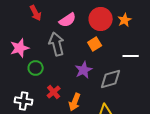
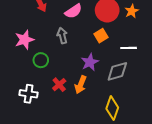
gray arrow: (57, 44) -> (62, 36), size x0.7
white line: (131, 56) -> (129, 48), moved
orange arrow: (75, 102) -> (81, 85), moved

